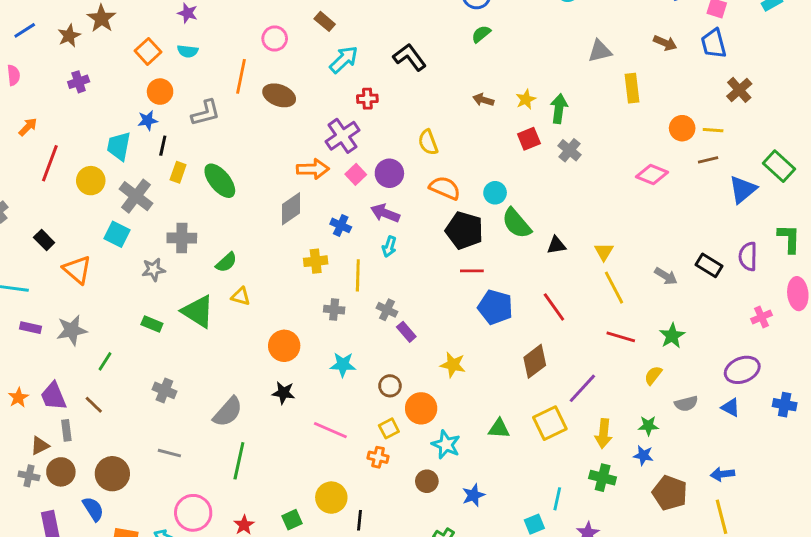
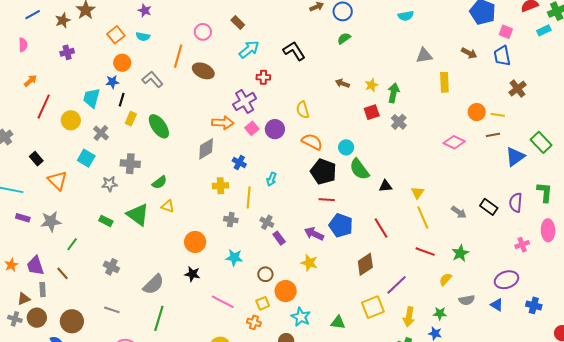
gray L-shape: (206, 113) -> (152, 79), turned -120
gray cross: (136, 196) -> (101, 133), size x0.7
purple arrow: (385, 213) -> (314, 234), moved
green triangle: (499, 429) -> (338, 322), moved

